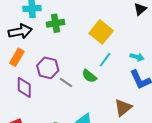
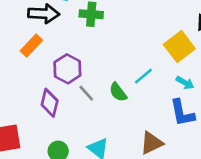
yellow square: (101, 32) -> (179, 47), moved
purple diamond: (24, 87) -> (50, 103), moved

